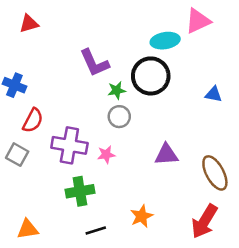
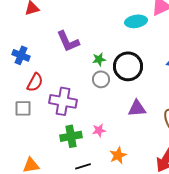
purple L-shape: (94, 63) -> (68, 41), moved
black circle: (151, 76) -> (128, 66), moved
gray square: (17, 155) -> (23, 108), turned -30
pink star: (106, 155) -> (99, 130), moved

